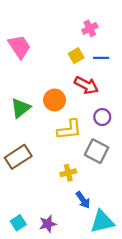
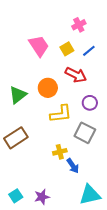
pink trapezoid: (19, 47) -> (39, 46), moved
blue line: (101, 58) -> (89, 51), turned -40
blue arrow: (83, 200) -> (73, 166), moved

